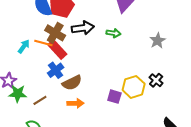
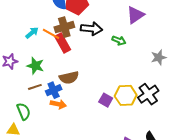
brown cross: (55, 33) -> (64, 27), turned 30
blue cross: (56, 70) -> (54, 90), moved
black cross: (156, 80) -> (148, 94), size x1.5
green star: (18, 94) -> (35, 66), moved
orange arrow: (75, 103) -> (58, 104), moved

